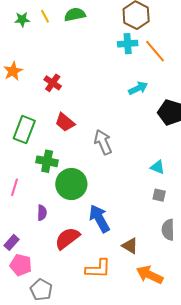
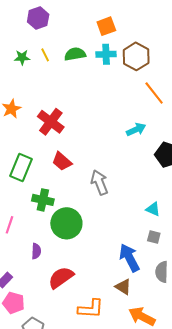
cyan cross: (128, 44) -> (106, 54), moved
red cross: (53, 83) -> (51, 122), size x1.5
blue arrow: (99, 219) -> (129, 258), moved

